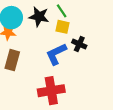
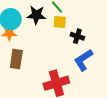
blue L-shape: (56, 54) -> (83, 60), moved

